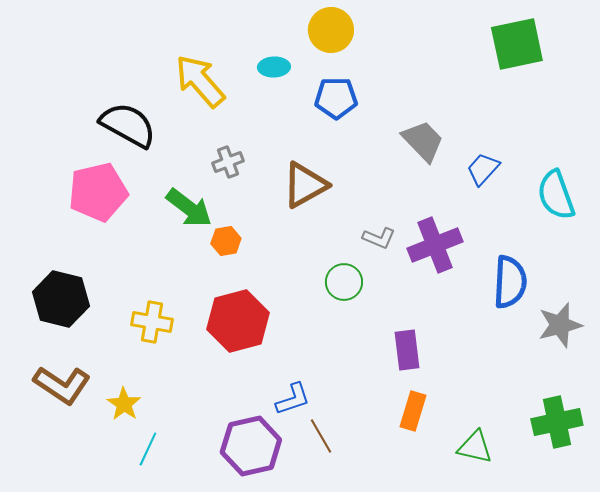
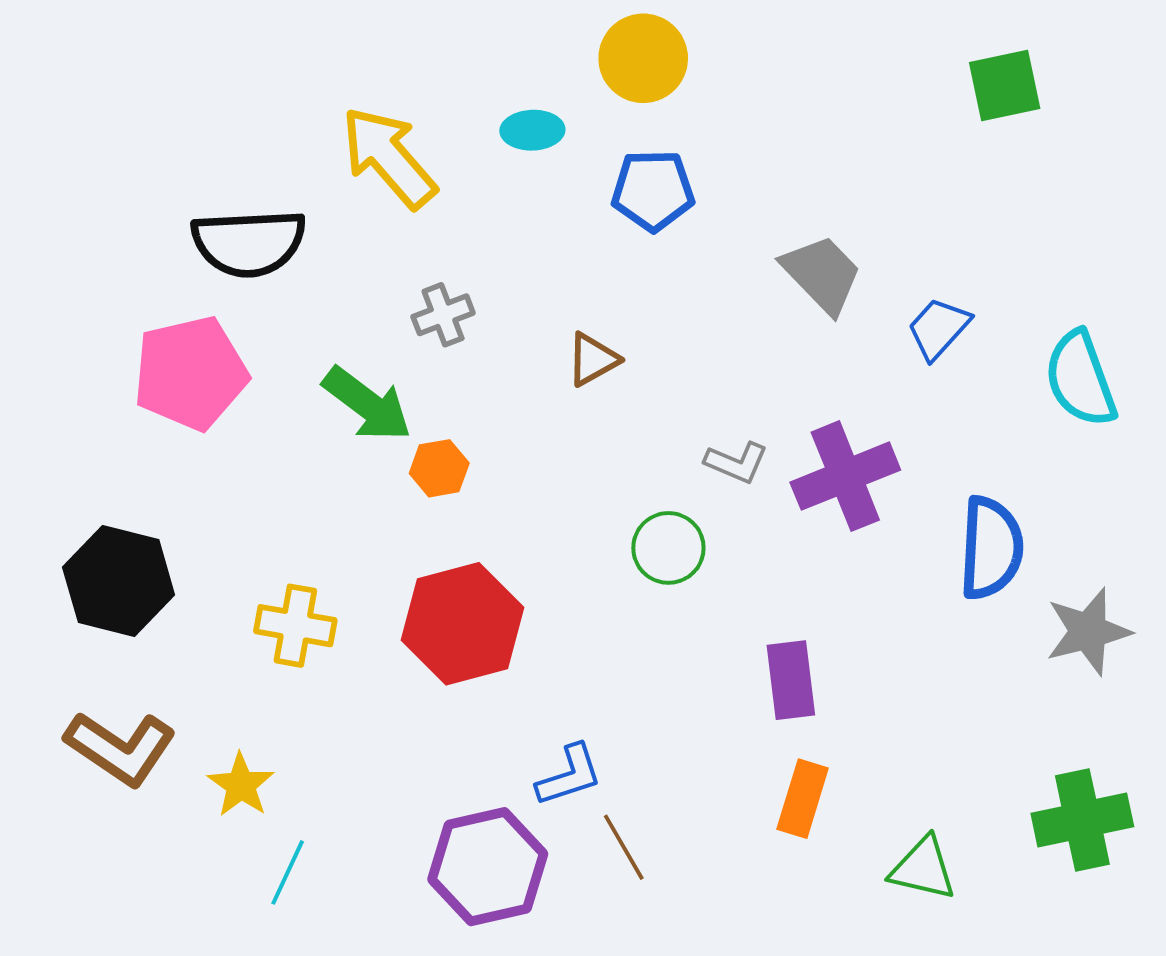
green square: (517, 44) -> (1005, 85), size x0.7
black semicircle: (128, 125) -> (249, 243), turned 148
brown triangle: (305, 185) -> (593, 359), size x0.6

